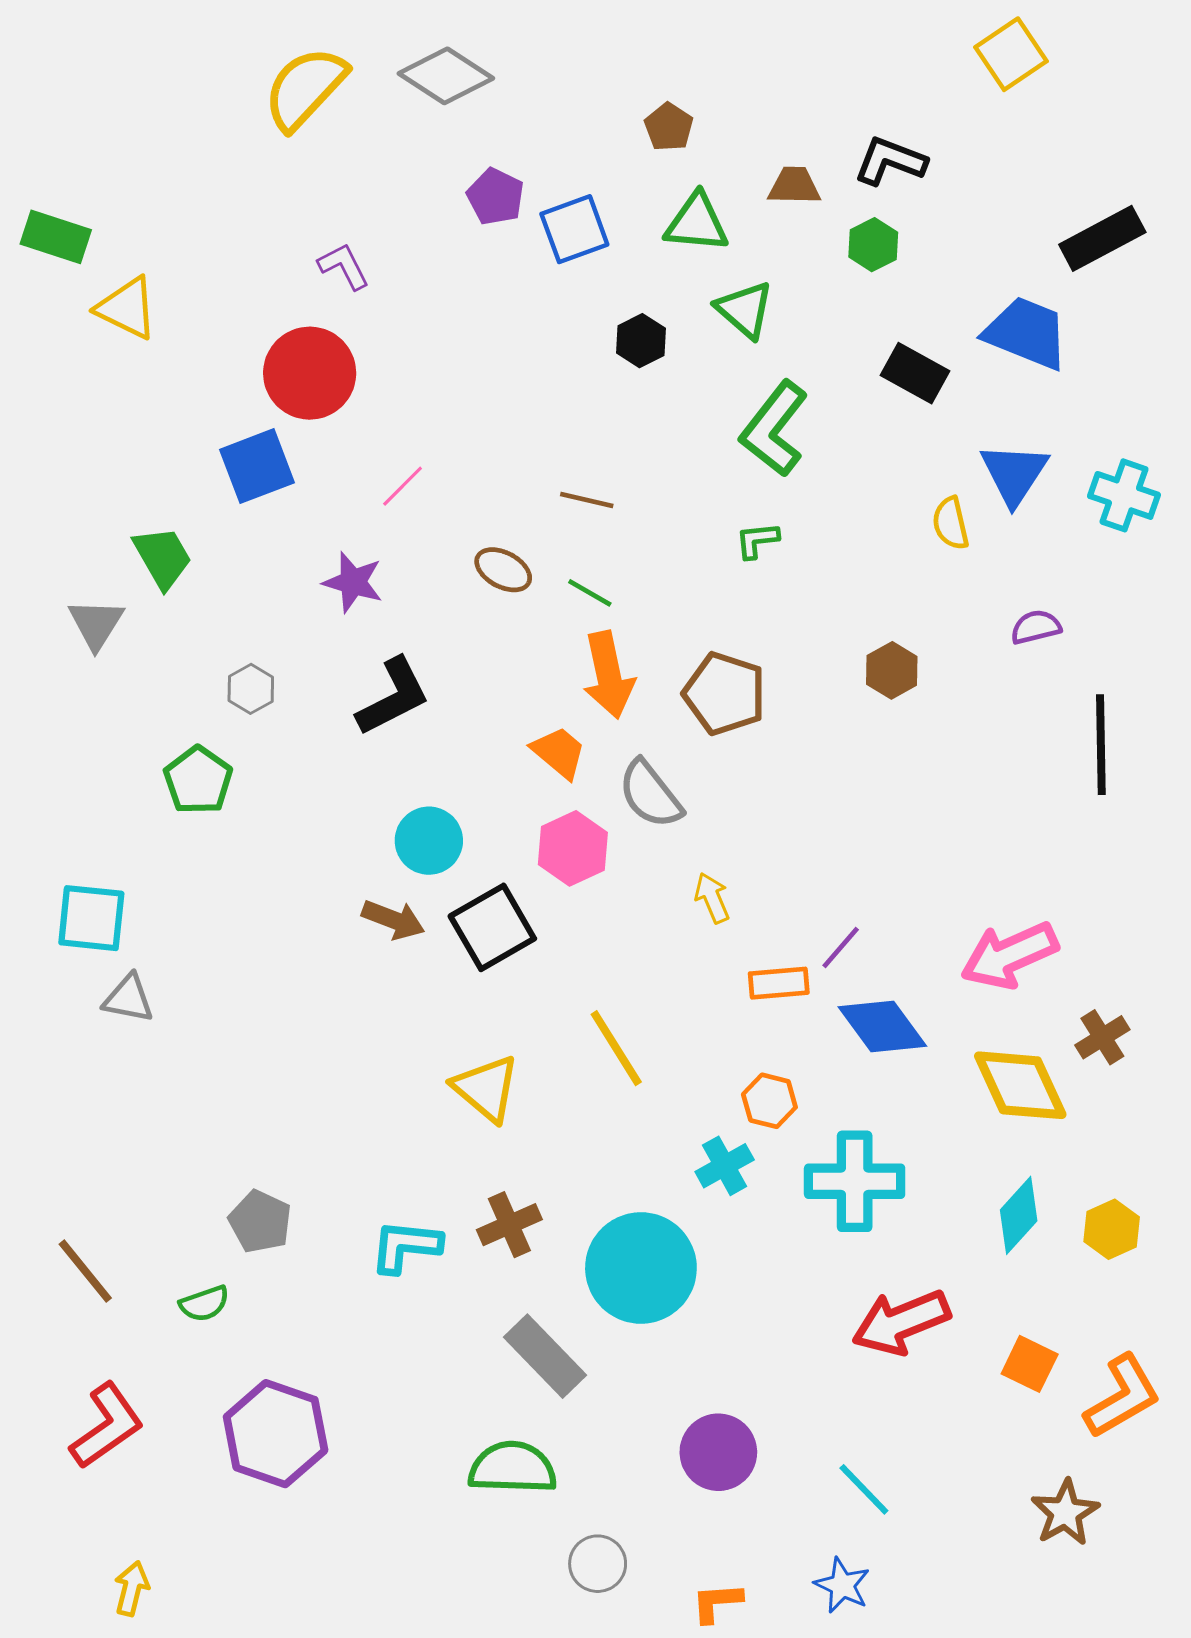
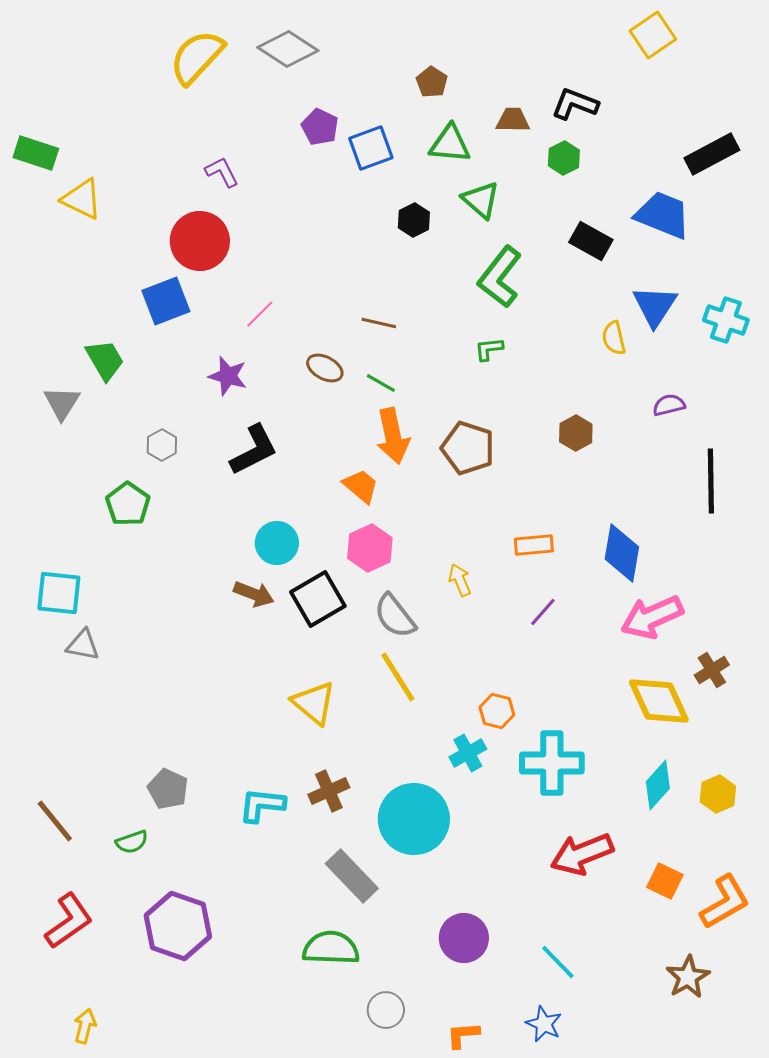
gray semicircle: (650, 794) -> (395, 616), moved
orange rectangle: (779, 983) -> (534, 545), moved
blue diamond: (882, 1026) -> (622, 553), moved, turned 46

